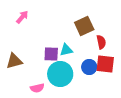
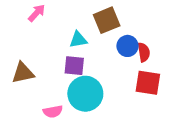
brown square: (84, 26) -> (107, 20), moved
cyan triangle: (66, 50) -> (78, 40), moved
blue circle: (89, 67) -> (127, 46), moved

